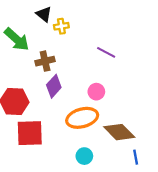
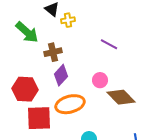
orange ellipse: (82, 118) -> (70, 104), moved
brown diamond: (119, 132) -> (121, 97), moved

